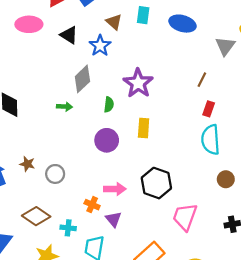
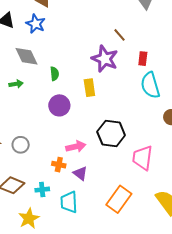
gray diamond: (82, 79) -> (26, 56), turned -60
brown line: (202, 80) -> (119, 35), moved, turned -56
purple star: (138, 83) -> (105, 59), moved

